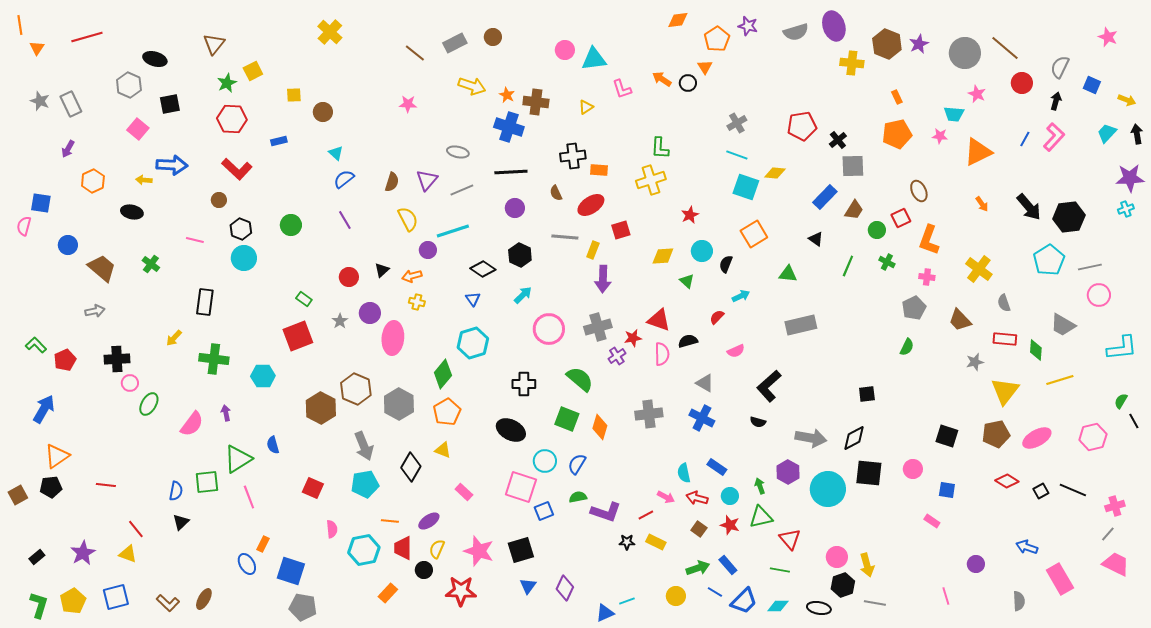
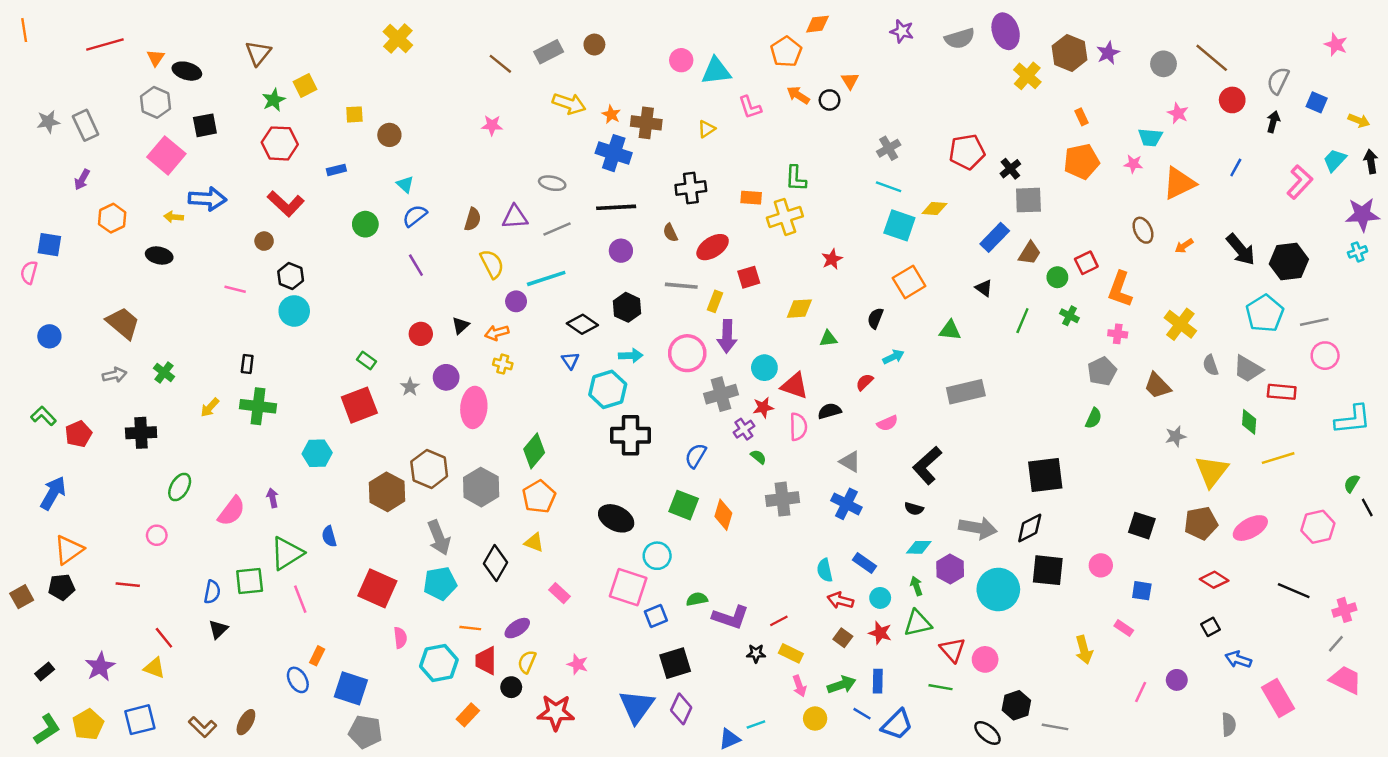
orange pentagon: (717, 39) -> (786, 52), moved
orange triangle: (37, 48) -> (156, 58), moved
gray circle: (965, 53) -> (1163, 64), size x0.7
yellow cross: (852, 63) -> (1027, 76), turned 35
gray star: (40, 101) -> (48, 122), turned -30
pink square: (138, 129) -> (166, 155), size x1.4
pink L-shape: (1054, 137) -> (1300, 182), moved
orange rectangle: (599, 170) -> (751, 198), moved
purple triangle: (427, 180) -> (515, 217), turned 45
brown ellipse: (919, 191) -> (1143, 230), moved
orange arrow: (982, 204) -> (1184, 246), turned 91
green circle: (291, 225) -> (365, 224), moved
blue circle: (68, 245) -> (49, 336), moved
cyan circle: (702, 251) -> (764, 368), moved
green cross: (151, 264) -> (164, 372), moved
green triangle: (687, 281) -> (828, 339), turned -49
cyan arrow: (523, 295) -> (631, 356), turned 42
black rectangle: (205, 302) -> (247, 364), size x0.6
gray trapezoid: (1063, 325) -> (1248, 369), moved
pink circle: (549, 329) -> (687, 353), moved
red rectangle: (1005, 339) -> (1282, 392), moved
cyan hexagon: (473, 343) -> (608, 389), moved
green cross: (214, 359) -> (258, 406), moved
green semicircle: (580, 379) -> (758, 457), moved, size x0.5
pink circle: (130, 383) -> (157, 535), moved
black cross: (524, 384) -> (631, 435), moved, size x1.4
black square: (867, 394) -> (1045, 475), size x1.8
blue semicircle: (577, 464) -> (696, 456), moved
red square: (313, 488) -> (377, 588), size x1.5
black square: (1041, 491) -> (1211, 627), moved
pink arrow: (666, 497) -> (799, 686), moved, turned 42
black square: (521, 550) -> (675, 663), moved
pink star: (479, 551) -> (578, 664), size x0.6
pink circle: (837, 557) -> (985, 659), moved
blue rectangle: (728, 565) -> (878, 681), turned 42
yellow arrow: (867, 565) -> (1084, 650), moved
blue triangle: (528, 586) -> (637, 706), size x1.8
pink line: (946, 596) -> (1141, 692), moved, turned 42
green L-shape: (39, 605) -> (47, 729), turned 40
cyan diamond: (778, 606) -> (919, 547), moved
black ellipse: (819, 608) -> (987, 733), turned 30

